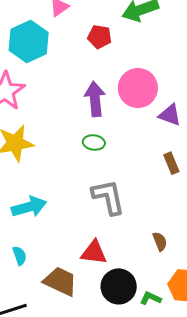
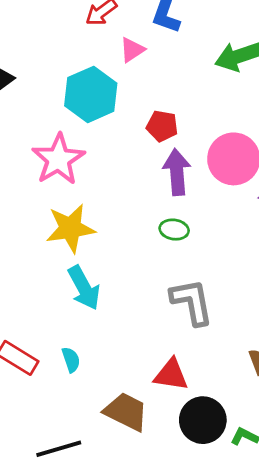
red pentagon: (100, 37) -> (162, 126), moved
cyan arrow: (29, 207) -> (84, 288), moved, turned 76
cyan semicircle: (20, 256) -> (71, 360), moved

